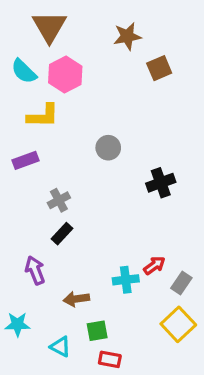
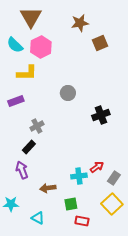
black rectangle: (62, 234) -> (29, 147), moved
green square: (97, 331) -> (71, 204), moved
red rectangle: (110, 359) -> (82, 221), moved

